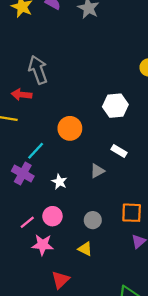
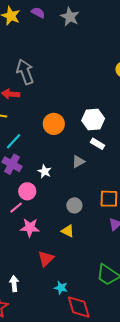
white hexagon: (115, 106) -> (93, 119), moved
cyan line: (36, 151) -> (14, 141), moved
pink circle: (52, 216) -> (27, 191), moved

